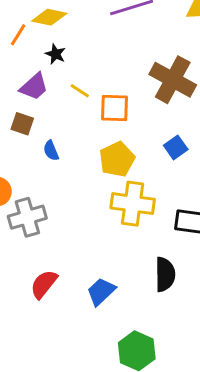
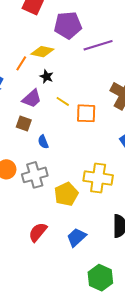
yellow pentagon: (117, 159) -> (66, 194), moved
gray cross: (27, 217) -> (35, 175), moved

